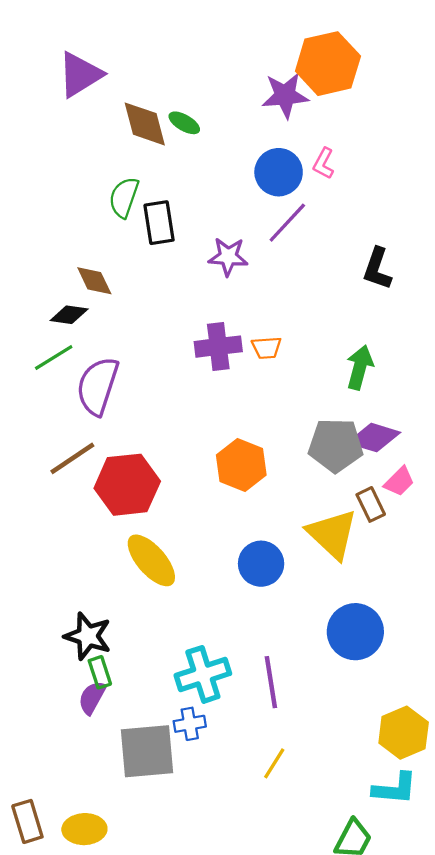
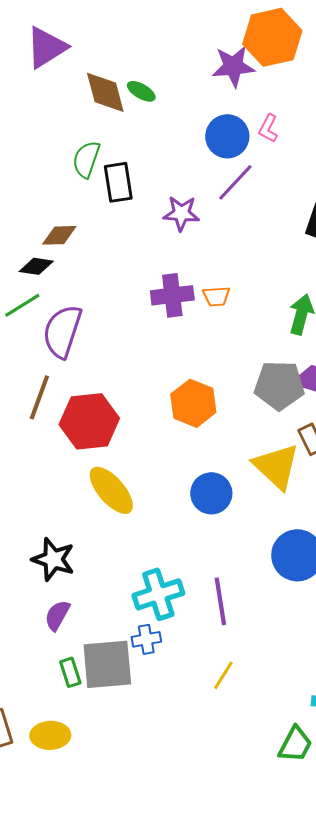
brown diamond: (94, 281) -> (59, 235), turned -66
brown line: (72, 458) -> (39, 397), turned -36
green rectangle: (100, 672) -> (70, 672), moved

